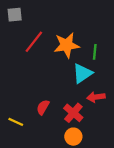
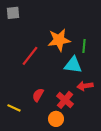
red line: (34, 42) -> (30, 56), moved
cyan triangle: (82, 73) -> (73, 65), turned 42
orange circle: (73, 137) -> (56, 119), moved

